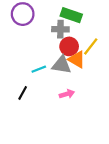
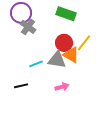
gray cross: (60, 29) -> (28, 27), moved, turned 35
black line: (23, 93) -> (21, 86), turned 48

